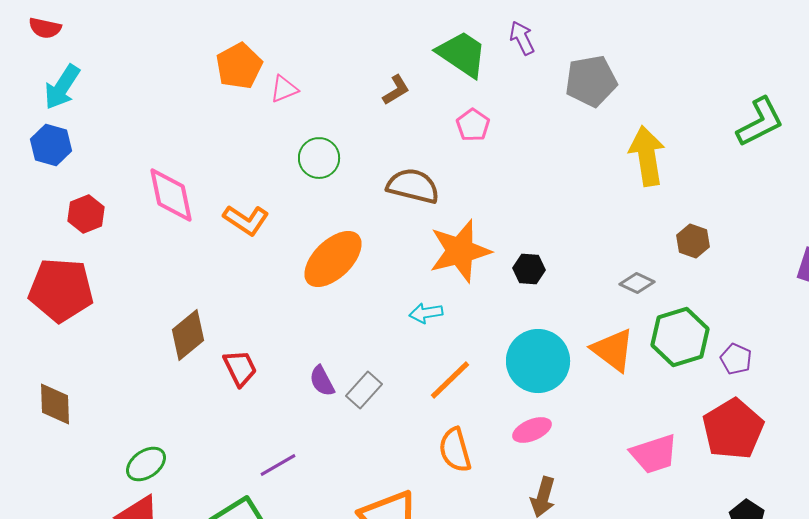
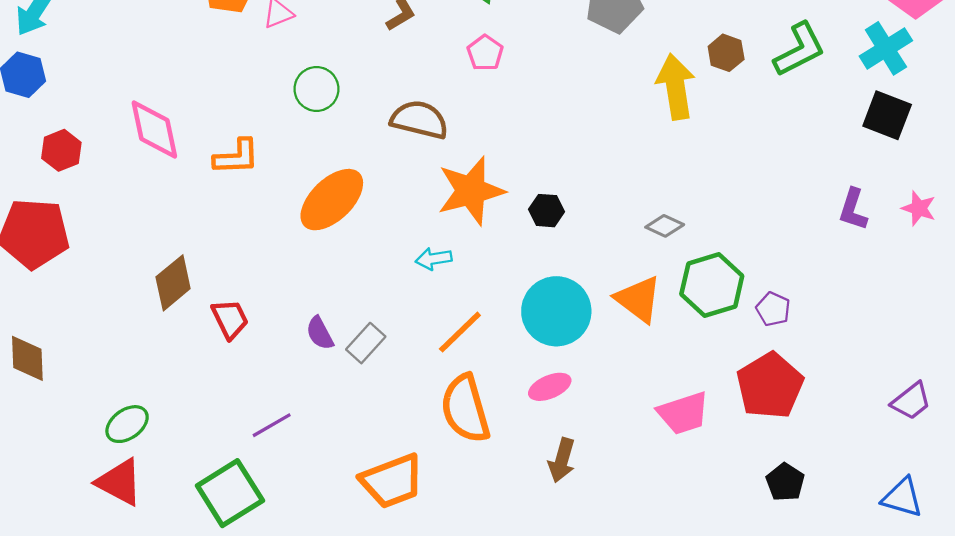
orange L-shape: (246, 220) -> (237, 157), turned -36
brown hexagon: (693, 241) -> (726, 53), moved
orange semicircle: (455, 450) -> (465, 409), size x1.4

